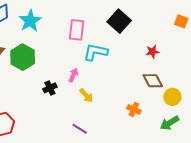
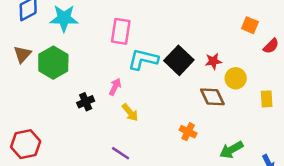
cyan star: (30, 21) -> (64, 18), turned 30
black square: (119, 21) -> (179, 60), moved
yellow circle: (172, 97) -> (236, 78), moved

